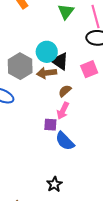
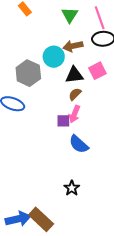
black triangle: (60, 61) -> (74, 75), moved, turned -36
brown arrow: (47, 73) -> (73, 46), moved
purple square: (50, 125) -> (63, 121), moved

